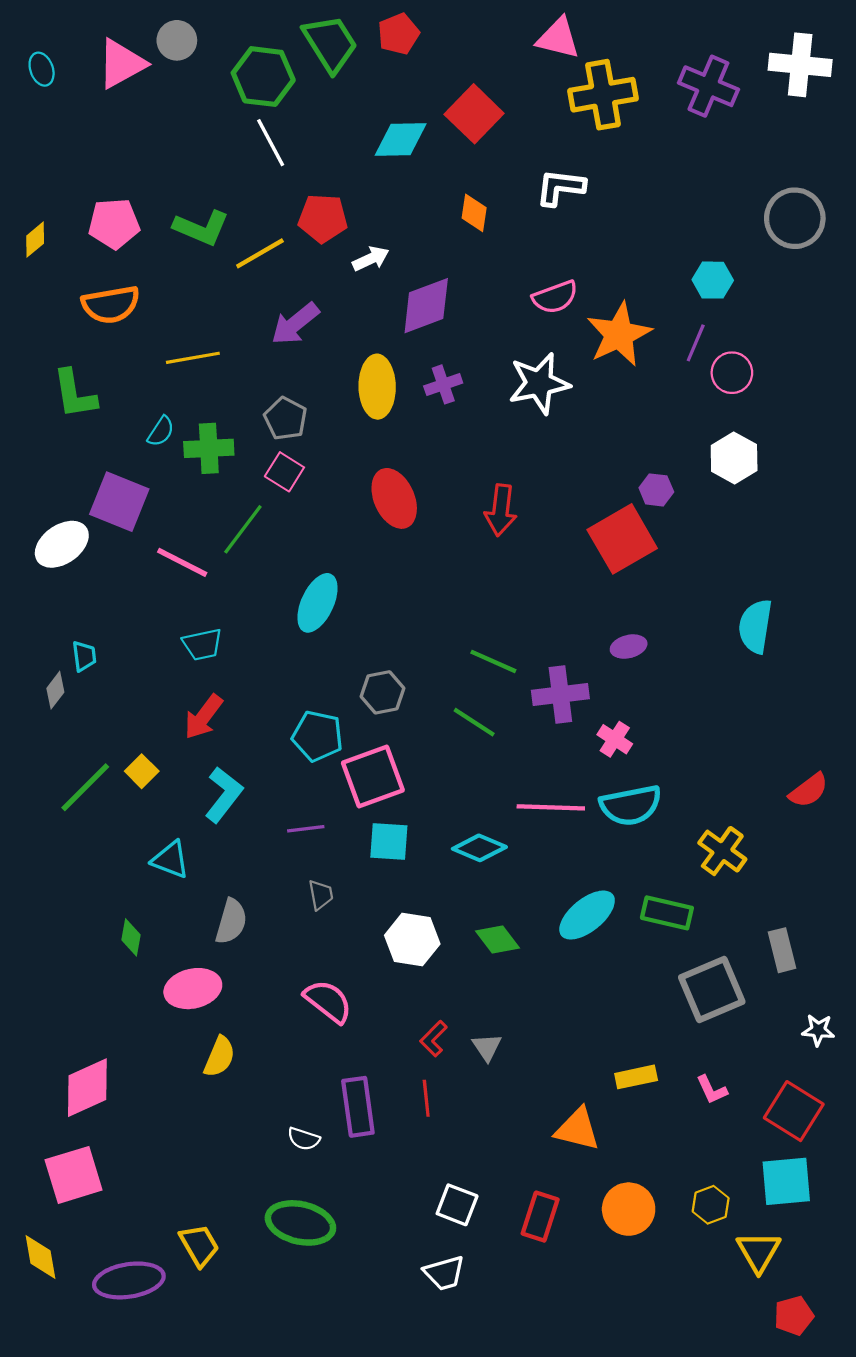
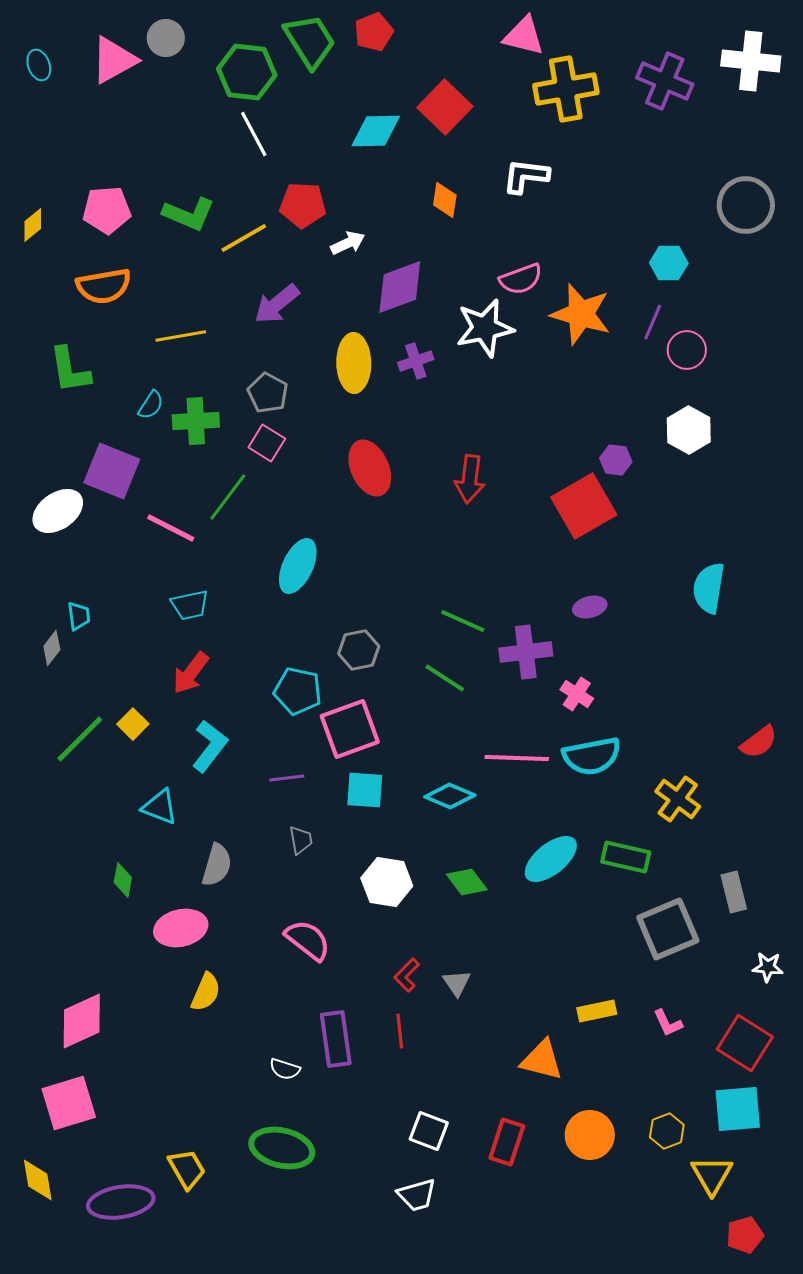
orange star: (619, 334) -> (581, 314), turned -30
white star: (539, 383) -> (485, 328), moved

